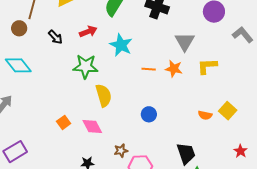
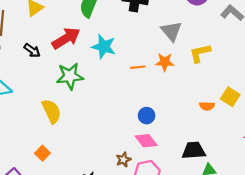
red arrow: (88, 32) -> (66, 38), size x1.5
yellow semicircle: (104, 95) -> (52, 111), moved
orange square: (64, 122) -> (42, 153), moved
pink diamond: (92, 126) -> (146, 141), moved
black trapezoid: (186, 153) -> (194, 150), turned -65

